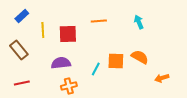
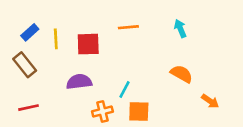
blue rectangle: (22, 16) -> (30, 32), moved
orange square: (116, 61) -> (139, 111), moved
orange arrow: (162, 78) -> (210, 101), turned -128
orange cross: (69, 86) -> (102, 111), moved

